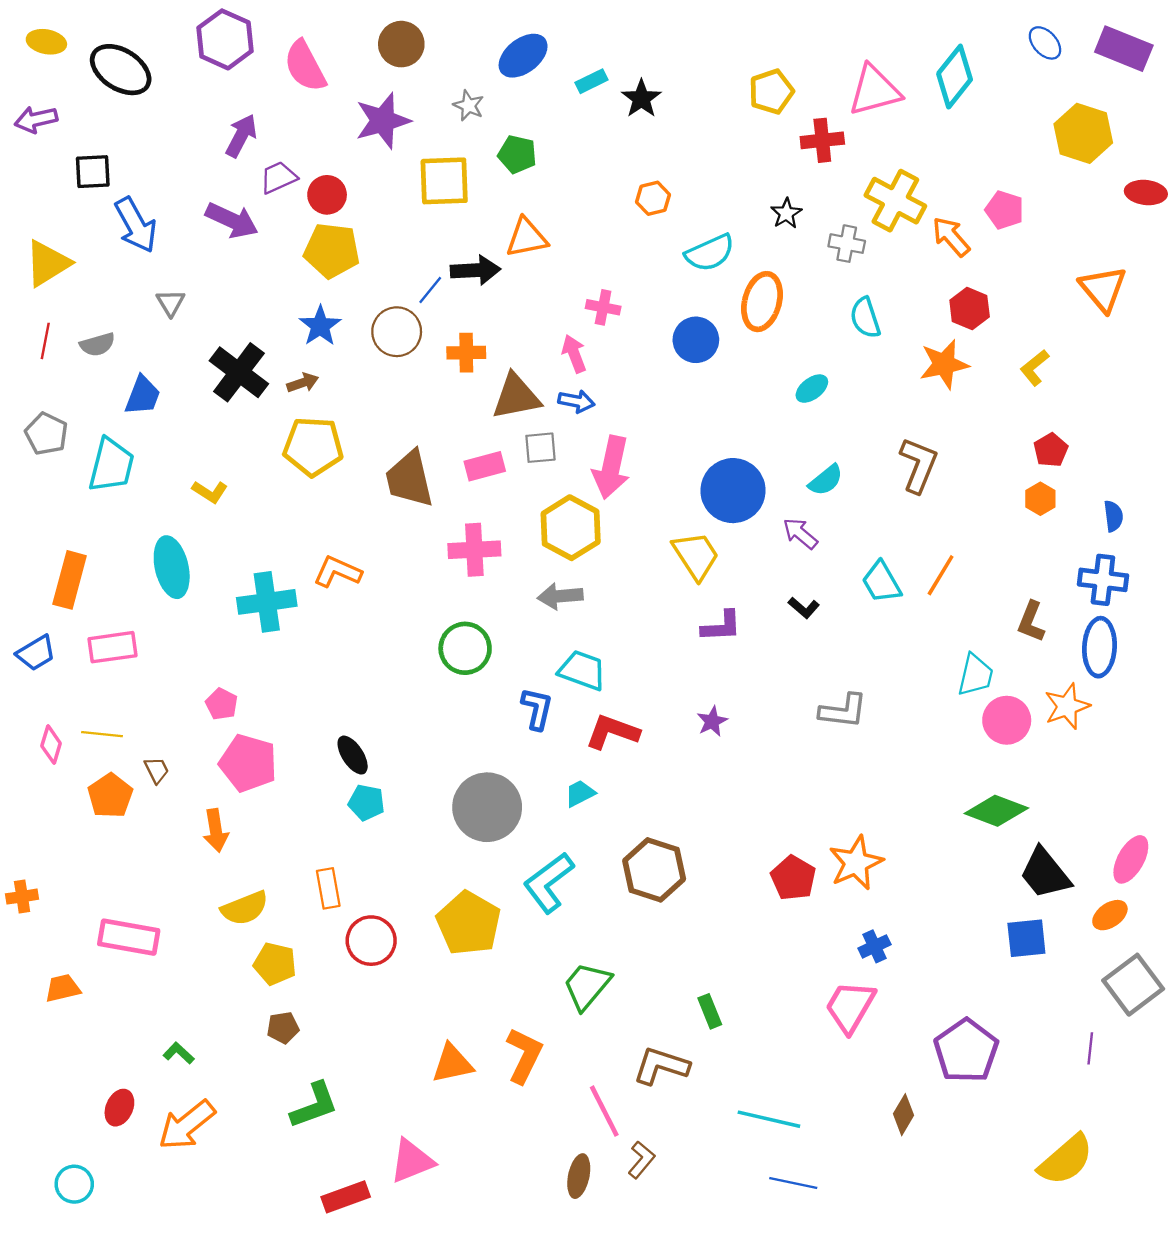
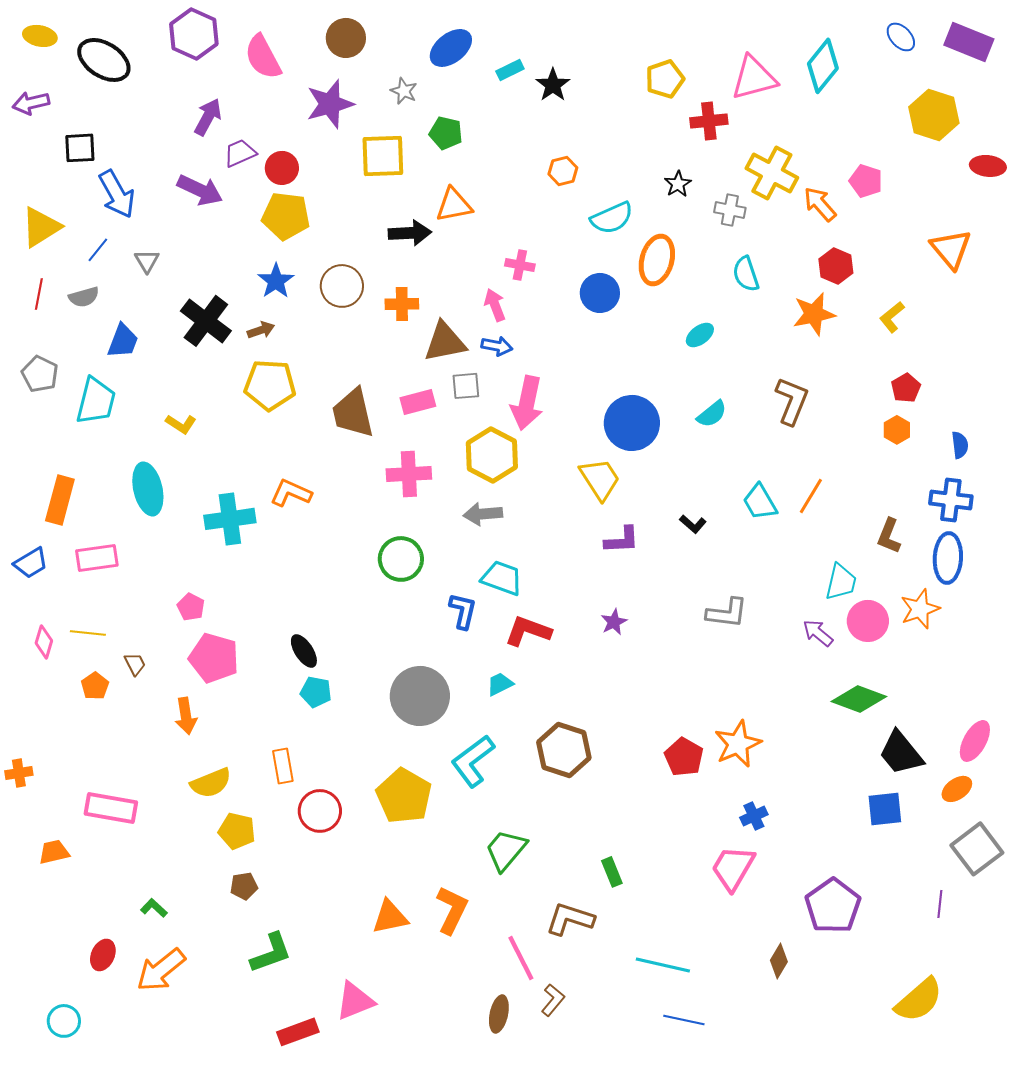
blue line: (430, 290) -> (98, 250), moved
purple arrow: (800, 534) -> (818, 633), moved
orange pentagon: (110, 796) -> (95, 686), size x0.7

